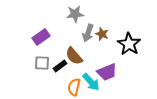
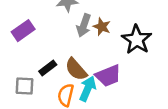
brown semicircle: (74, 56) -> (76, 69), moved
gray square: (42, 63) -> (24, 86), moved
cyan arrow: (91, 82) -> (88, 89), turned -114

